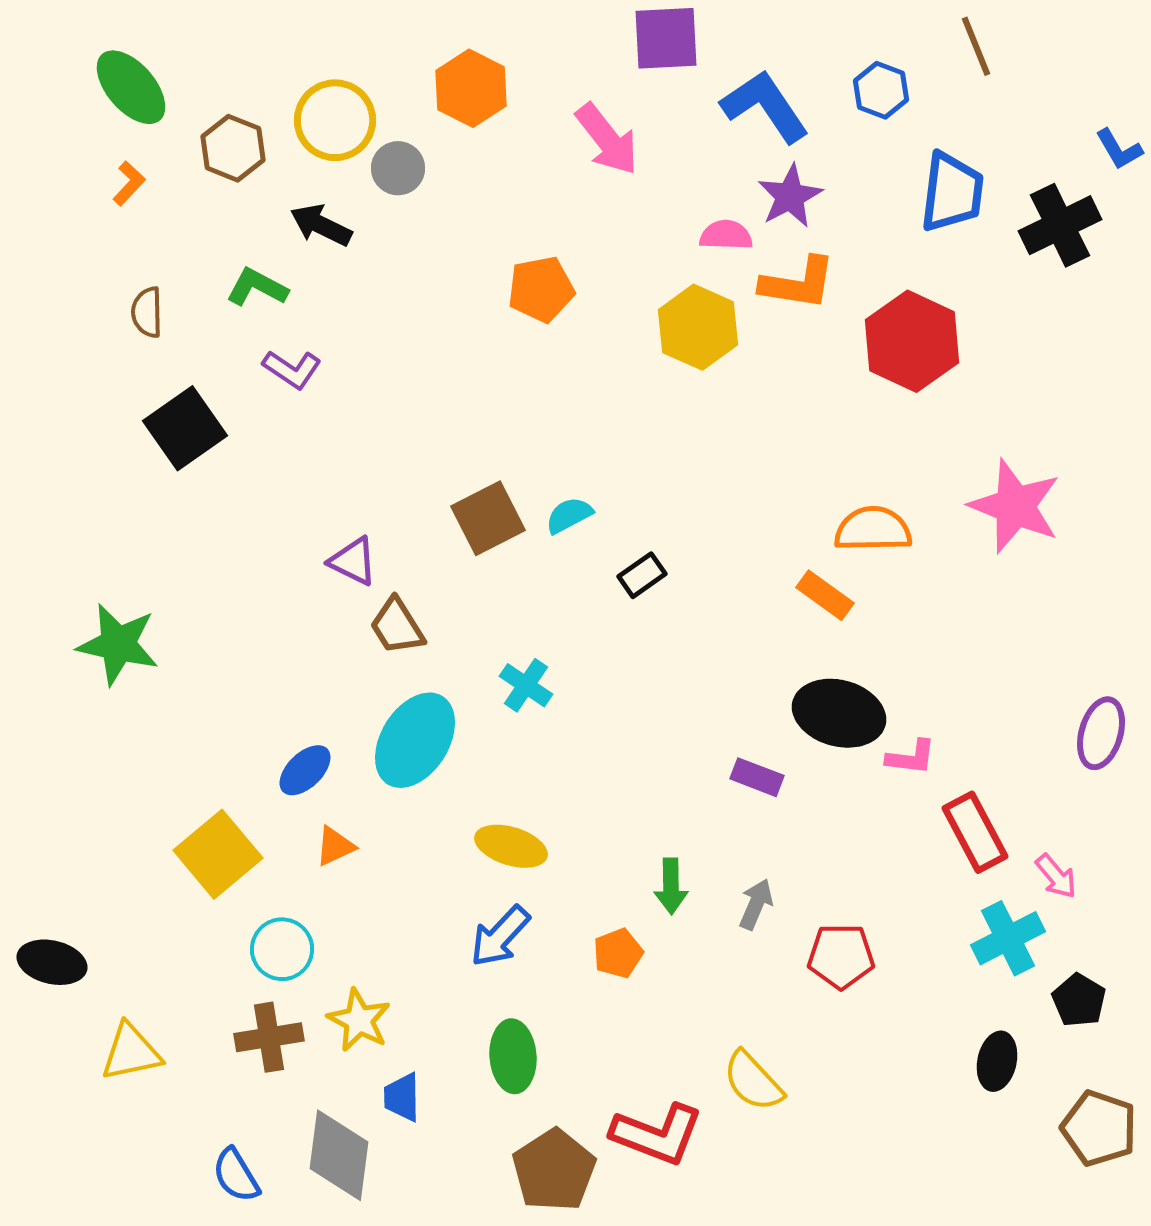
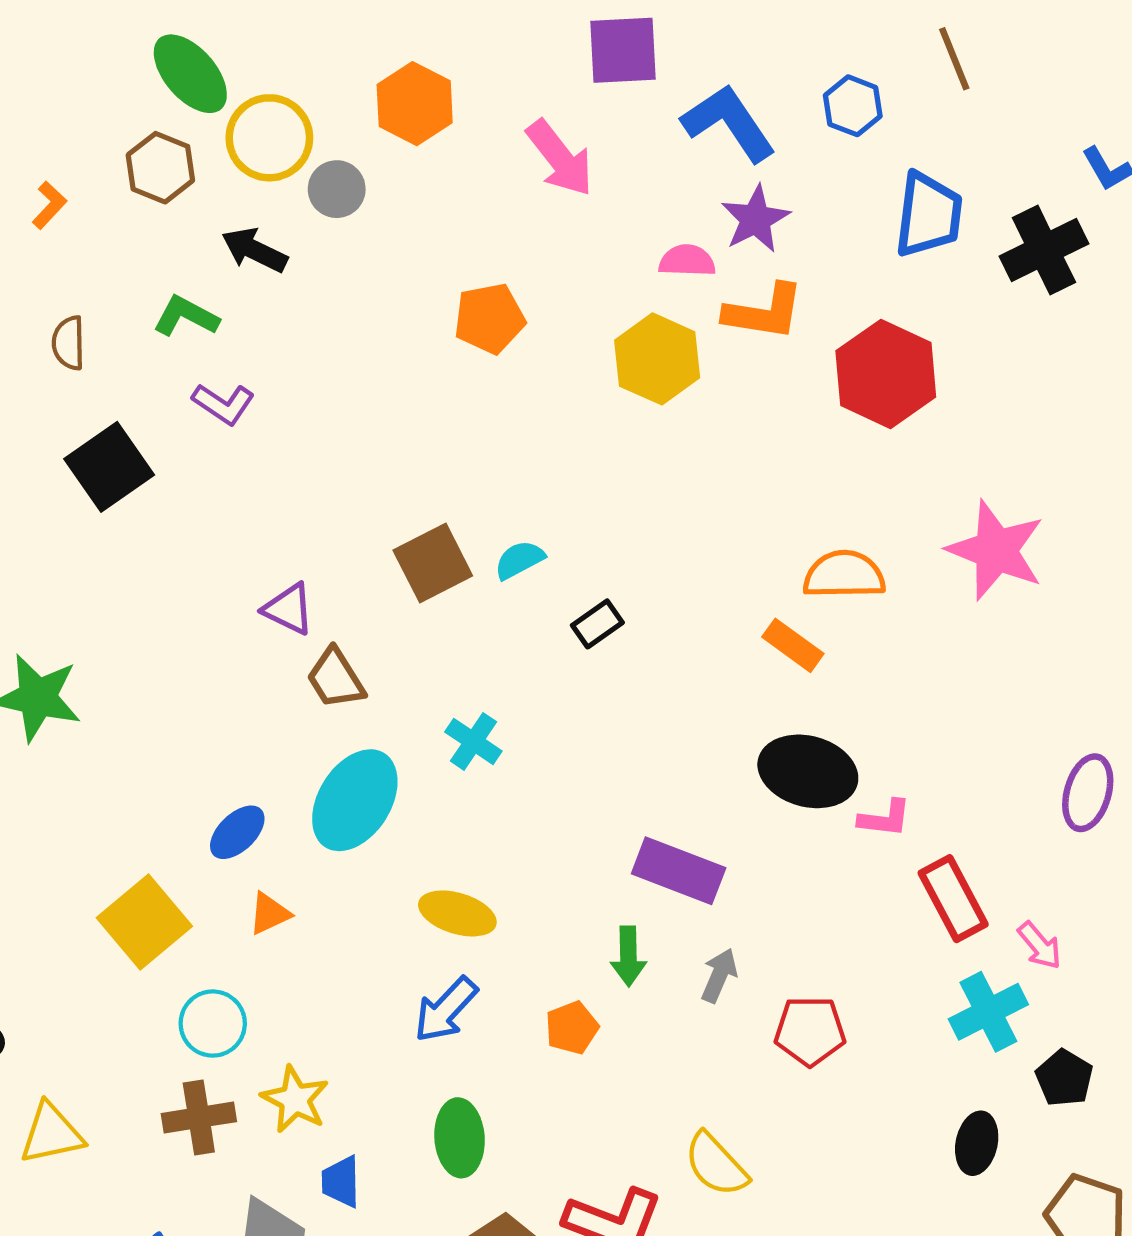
green ellipse: (131, 87) -> (190, 74), moved
purple rectangle: (757, 777) -> (679, 871), moved, size x1.6

